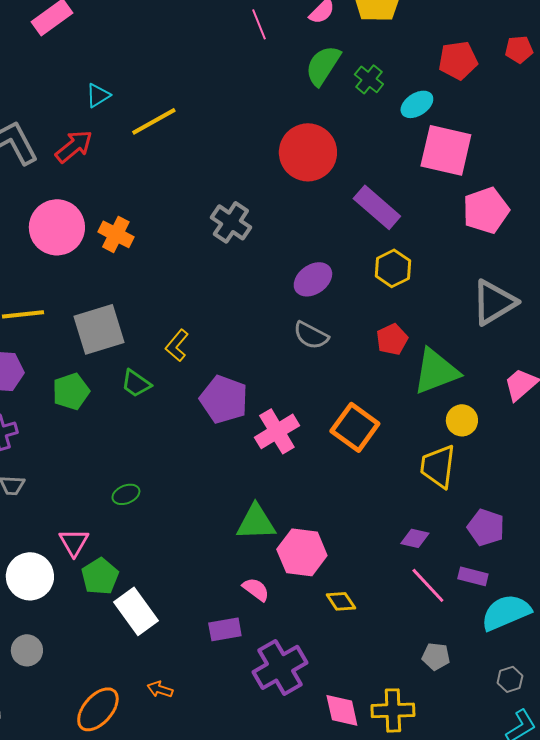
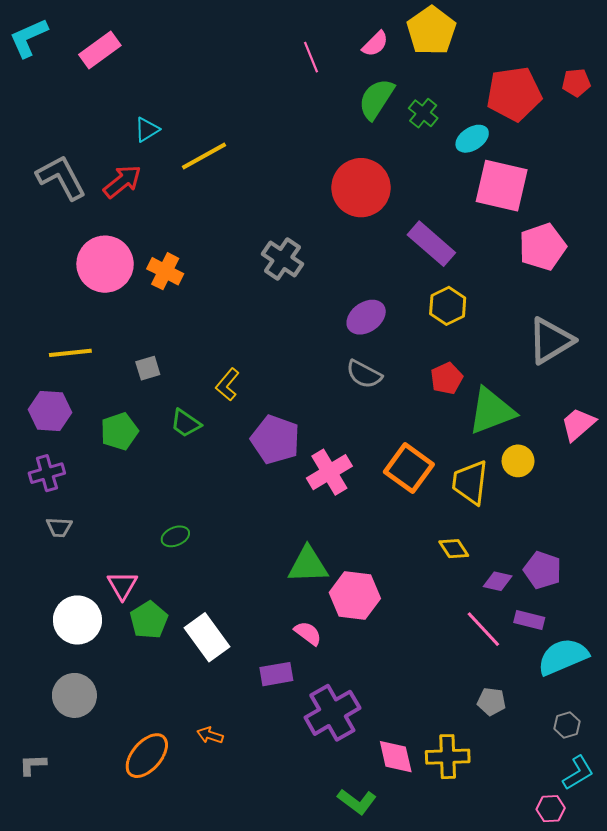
red pentagon: (458, 60) -> (514, 94), size x1.4
gray square: (99, 329) -> (148, 368), size x0.5
yellow trapezoid: (438, 466) -> (470, 482), moved
purple diamond: (415, 538) -> (498, 581), moved
yellow diamond: (341, 601) -> (454, 549), moved
white rectangle: (136, 611) -> (207, 637), moved
gray circle: (27, 650) -> (74, 695), size x1.4

